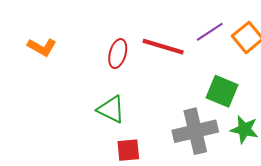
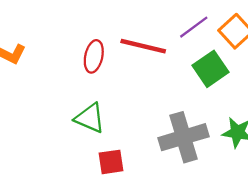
green square: (222, 91) -> (211, 69), moved, turned 36

